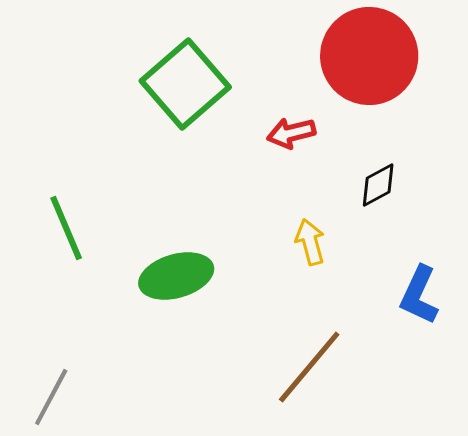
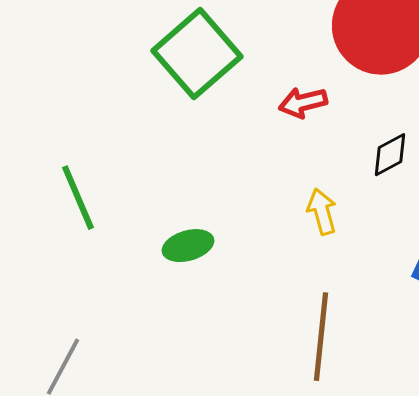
green ellipse: (176, 276) -> (188, 246), size x0.7
brown line: (309, 367) -> (321, 337), turned -34

